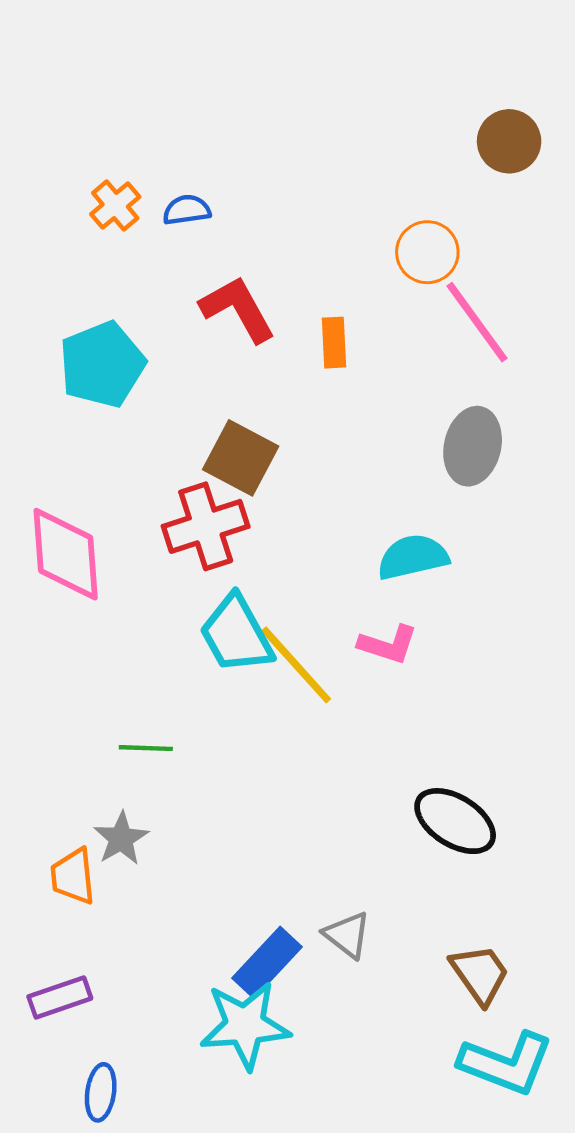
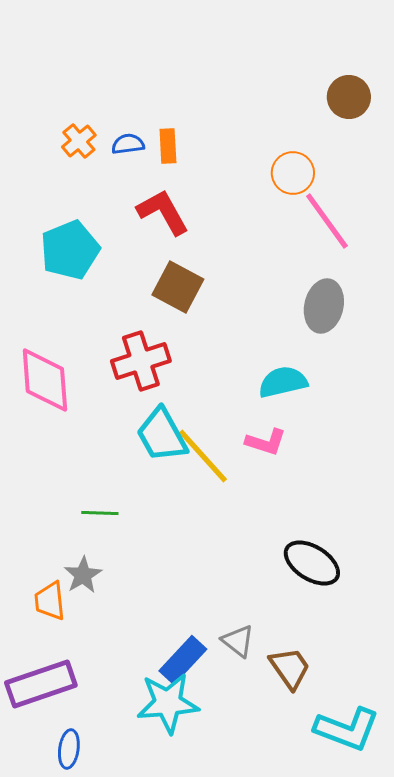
orange rectangle: (334, 343) -> (168, 146), moved
brown square: (241, 458) -> (178, 287), moved
brown trapezoid: (480, 974) -> (290, 668), moved
purple rectangle: (60, 998) -> (41, 684), size x1.6

